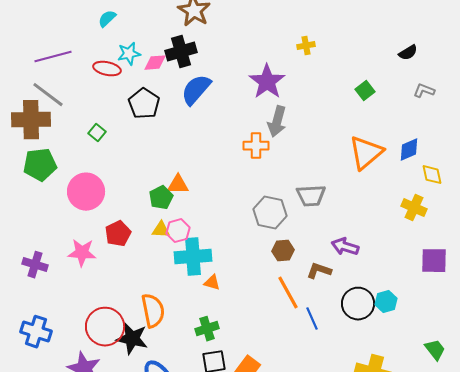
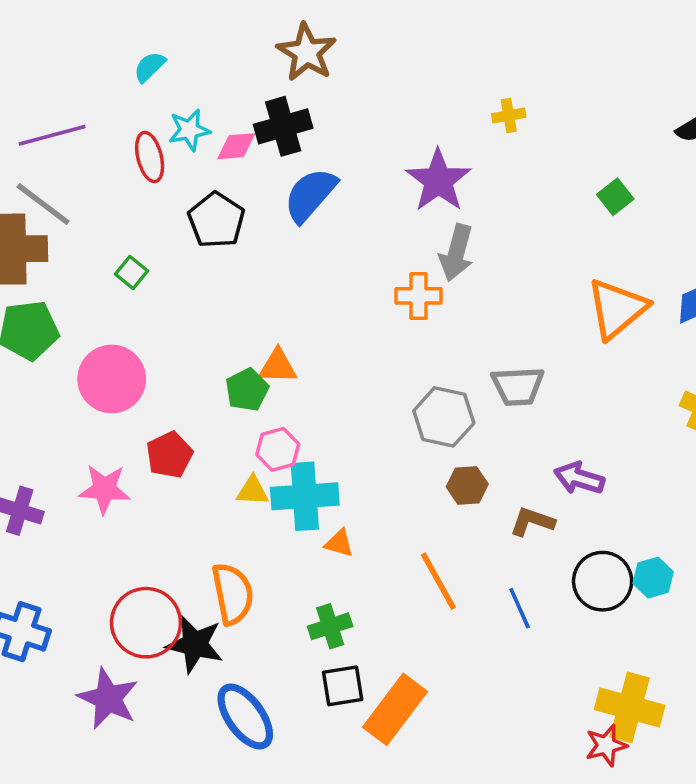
red ellipse: (107, 69) -> (150, 157), turned 64
yellow triangle: (161, 230) -> (252, 491), moved
orange line: (288, 293) -> (438, 581), moved

